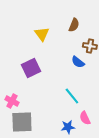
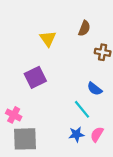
blue semicircle: (78, 62) -> (95, 89), moved
pink semicircle: (85, 118) -> (97, 134), turned 56
blue star: (68, 127) -> (76, 134), moved

